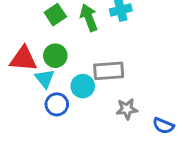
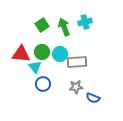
cyan circle: (83, 86) -> (60, 54), moved
gray star: (127, 109) -> (76, 87), moved
blue semicircle: (163, 126) -> (93, 98), moved

